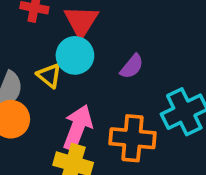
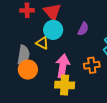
orange cross: (133, 138) -> (92, 65), size x0.7

